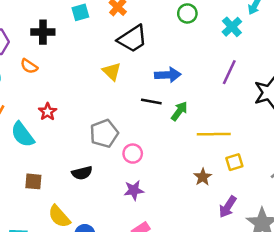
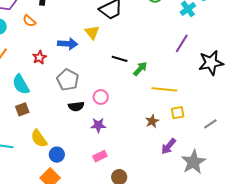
blue arrow: (168, 75) -> (68, 44), moved
gray pentagon: (104, 133) -> (68, 80), moved, turned -30
cyan semicircle: (23, 135) -> (21, 84), moved
black semicircle: (82, 173) -> (76, 106), moved
brown square: (33, 181) -> (22, 109), turned -32

